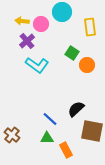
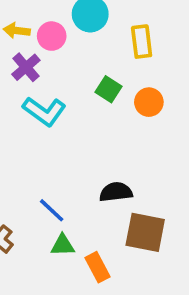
orange circle: (87, 65) -> (149, 102), moved
black semicircle: (76, 109) -> (116, 192), turned 36
blue line: (50, 119) -> (52, 210), moved

